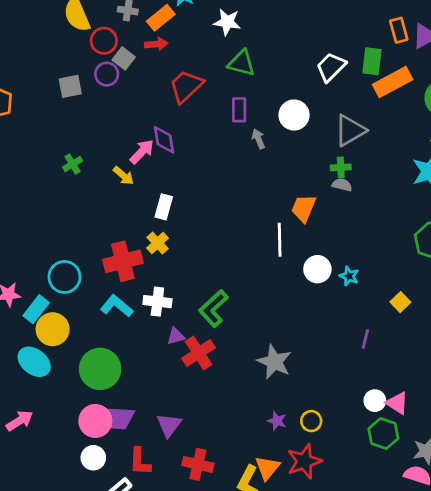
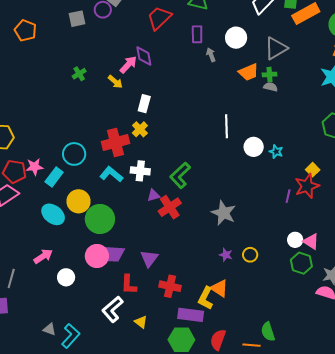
orange trapezoid: (304, 208) -> (249, 72), moved, turned -135
yellow circle: (53, 329) -> (79, 201), moved
white circle: (93, 458) -> (66, 277), moved
red star: (304, 461) -> (307, 186), moved
orange triangle: (267, 468) -> (219, 288), turned -36

